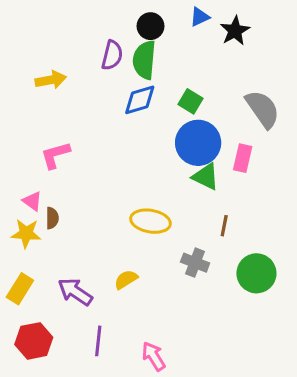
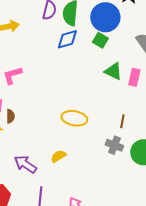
blue circle: (198, 143) -> (105, 17), moved
green triangle: (206, 177) -> (113, 71), moved
gray cross: (195, 263) -> (114, 145), moved

